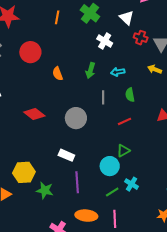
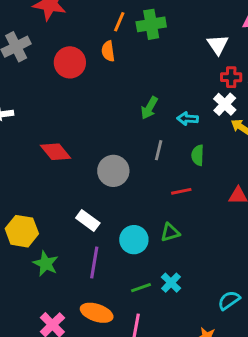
green cross: (90, 13) -> (151, 24), moved, turned 30
red cross: (141, 38) -> (231, 77), turned -32
white cross: (105, 41) -> (225, 104), moved
orange semicircle: (58, 74) -> (108, 51), moved
cyan circle: (110, 166) -> (134, 240), moved

